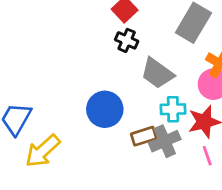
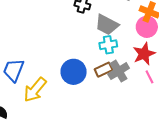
blue circle: (105, 109) -> (74, 72), moved
cyan cross: (173, 109) -> (108, 45), moved

